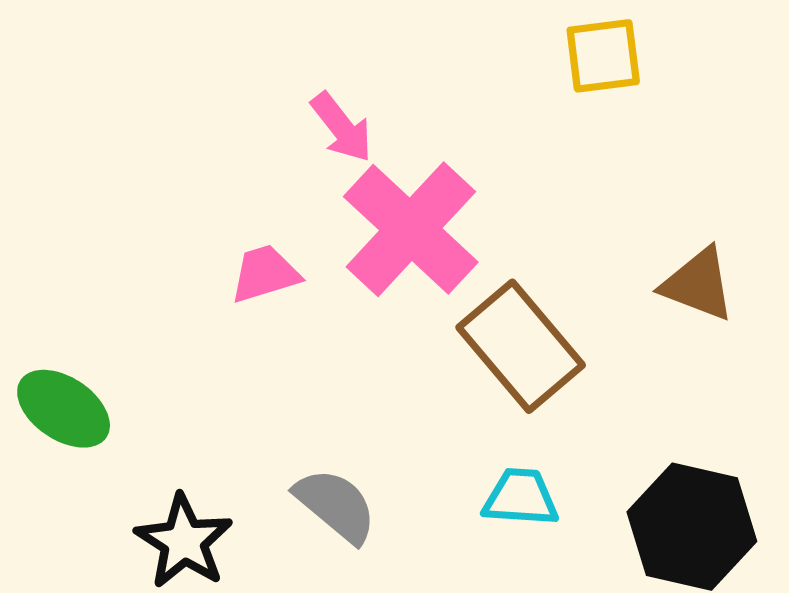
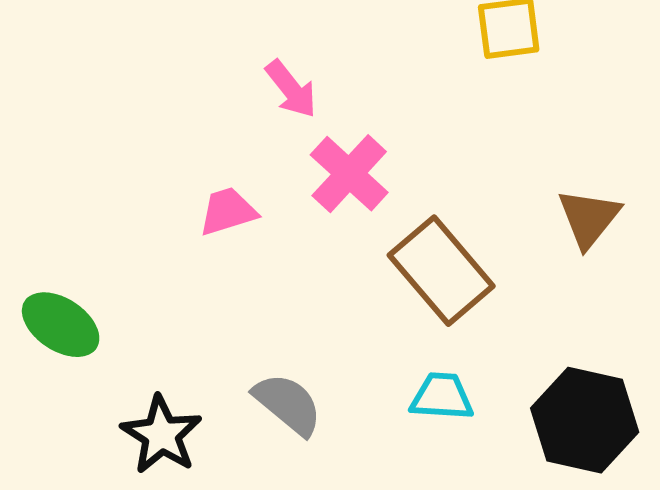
pink cross: (411, 229) -> (349, 174), size x0.7
brown triangle: (698, 284) -> (589, 218), turned 48

